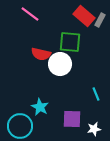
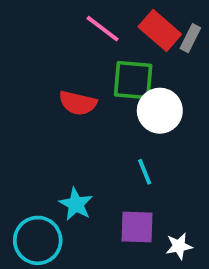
pink line: (30, 14) -> (103, 29), moved
white circle: (60, 64) -> (160, 111), moved
cyan line: (96, 94) -> (145, 172), moved

